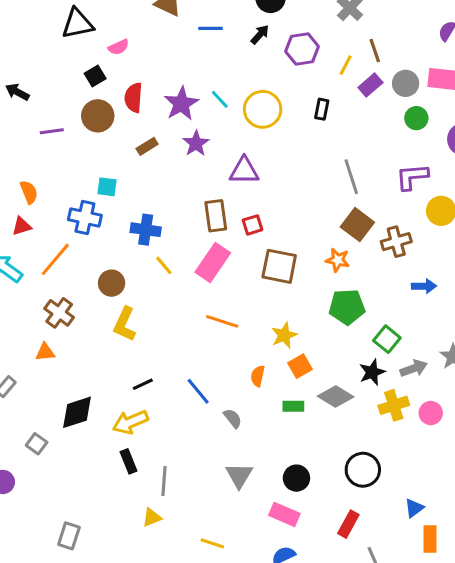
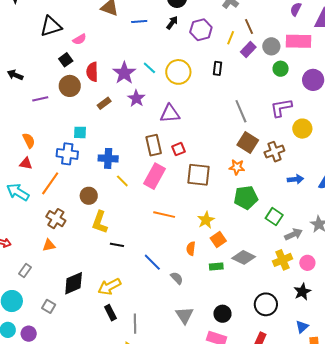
red triangle: (22, 226) -> (26, 163), turned 32
black star: (372, 372) -> (302, 292), moved
black line: (143, 384) -> (117, 245), moved, turned 40

